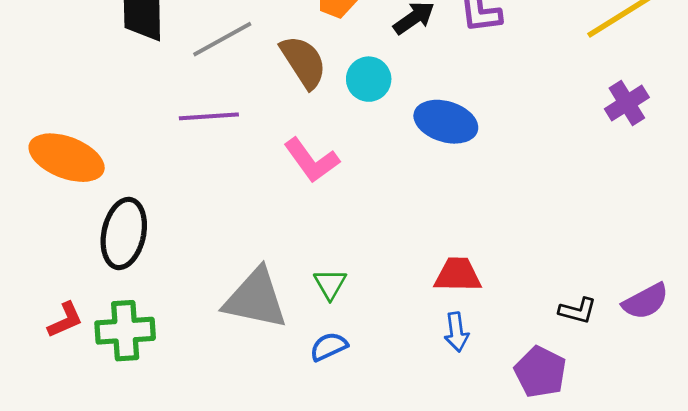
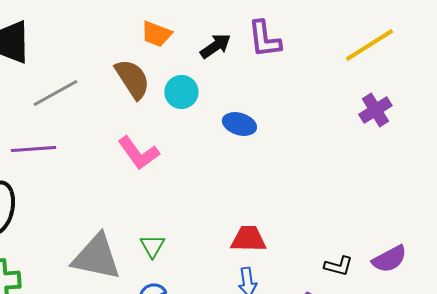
gray line: (222, 39) -> (55, 93), moved
purple line: (209, 116) -> (33, 149), moved
blue ellipse: (446, 122) -> (239, 124), size x0.7

